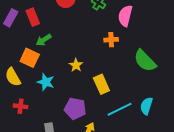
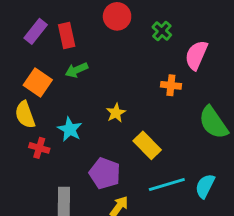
orange square: (30, 58) -> (38, 83), moved
yellow rectangle: (101, 84) -> (147, 145), turned -30
red cross: (21, 106) -> (39, 148), moved

